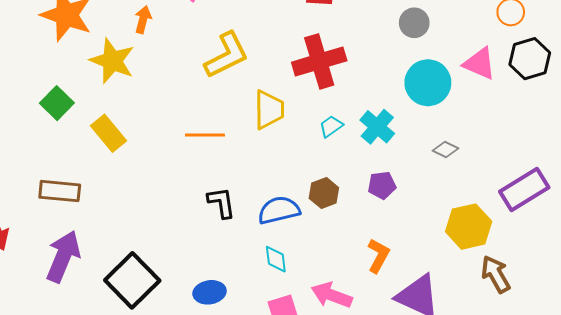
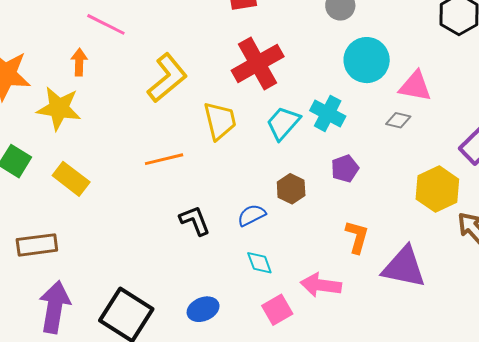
pink triangle: (479, 64) -> (415, 86), moved
cyan trapezoid: (331, 126) -> (283, 123), size x1.5
blue semicircle: (279, 210) -> (252, 215), size x0.7

